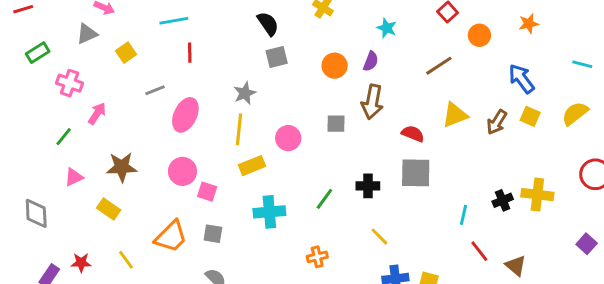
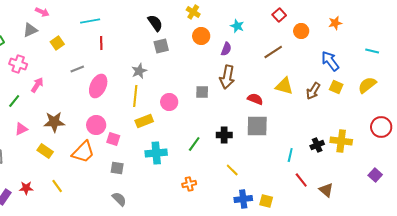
orange circle: (335, 66) -> (201, 36), moved
yellow triangle: (455, 115) -> (284, 86), turned 36
orange trapezoid: (171, 237) -> (83, 152), moved

